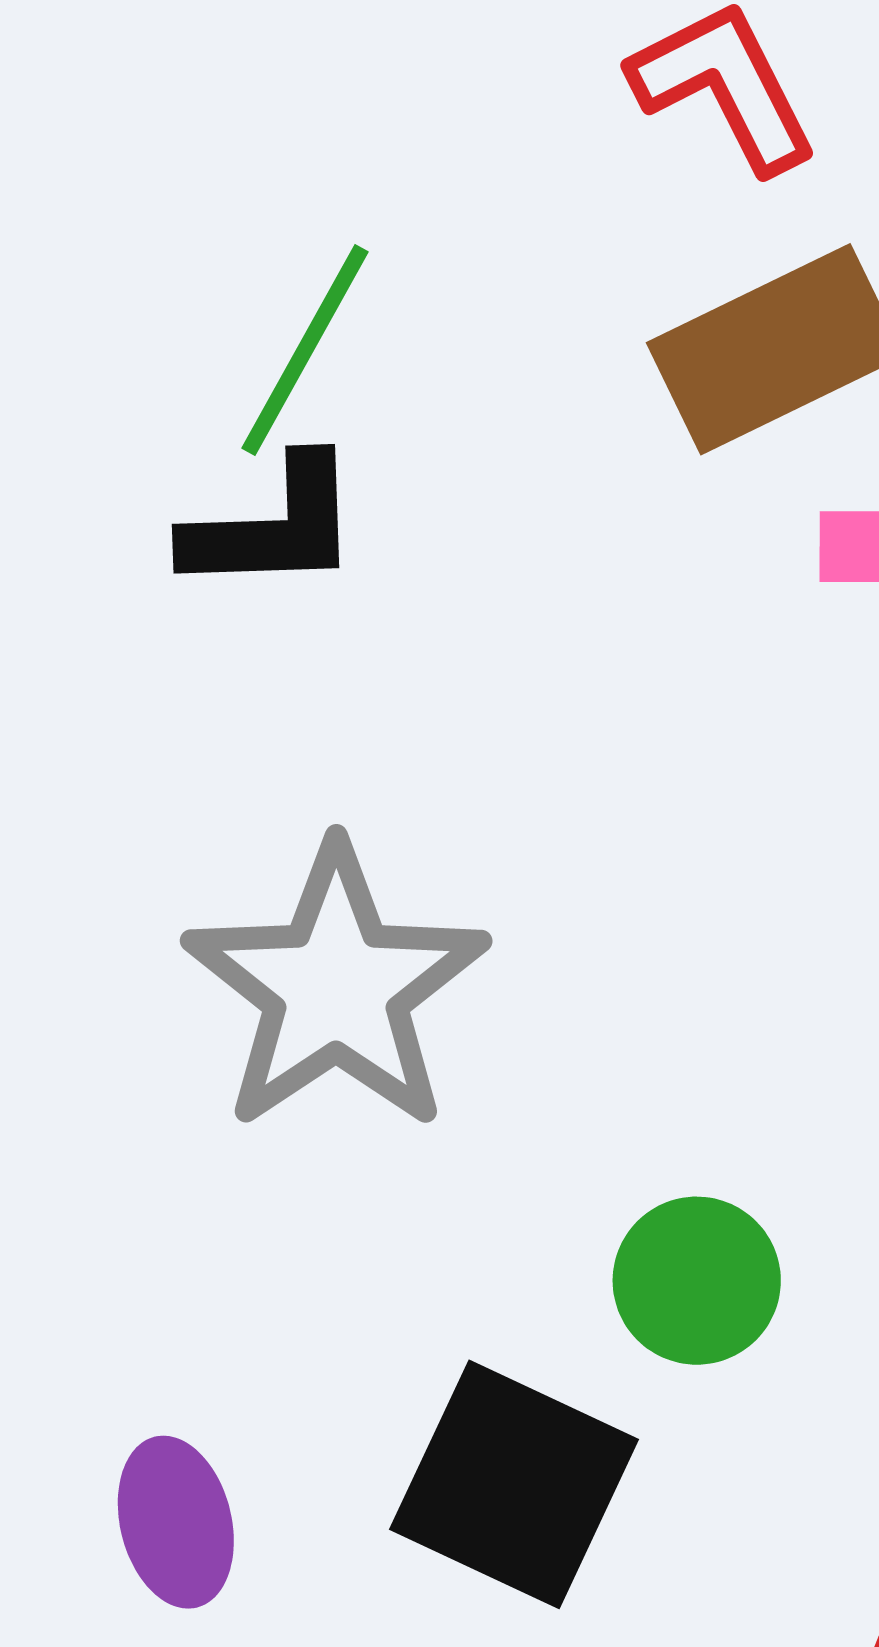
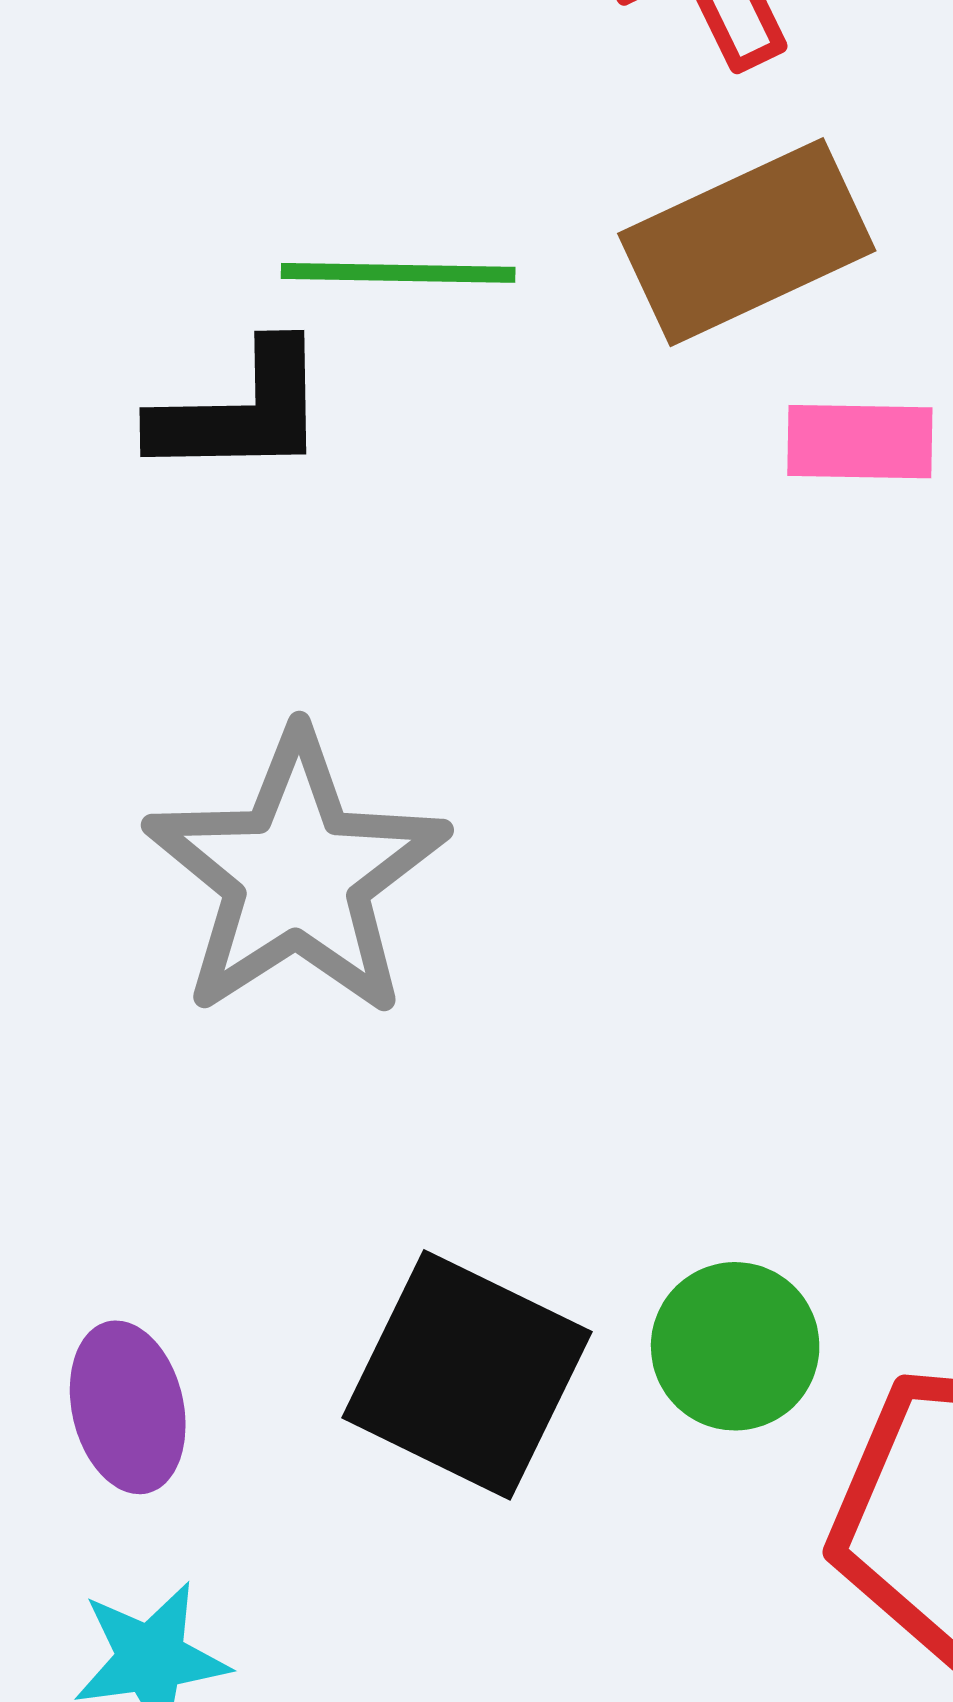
green line: (305, 350) -> (398, 273), moved, turned 61
green circle: (697, 1281) -> (735, 1346), moved

